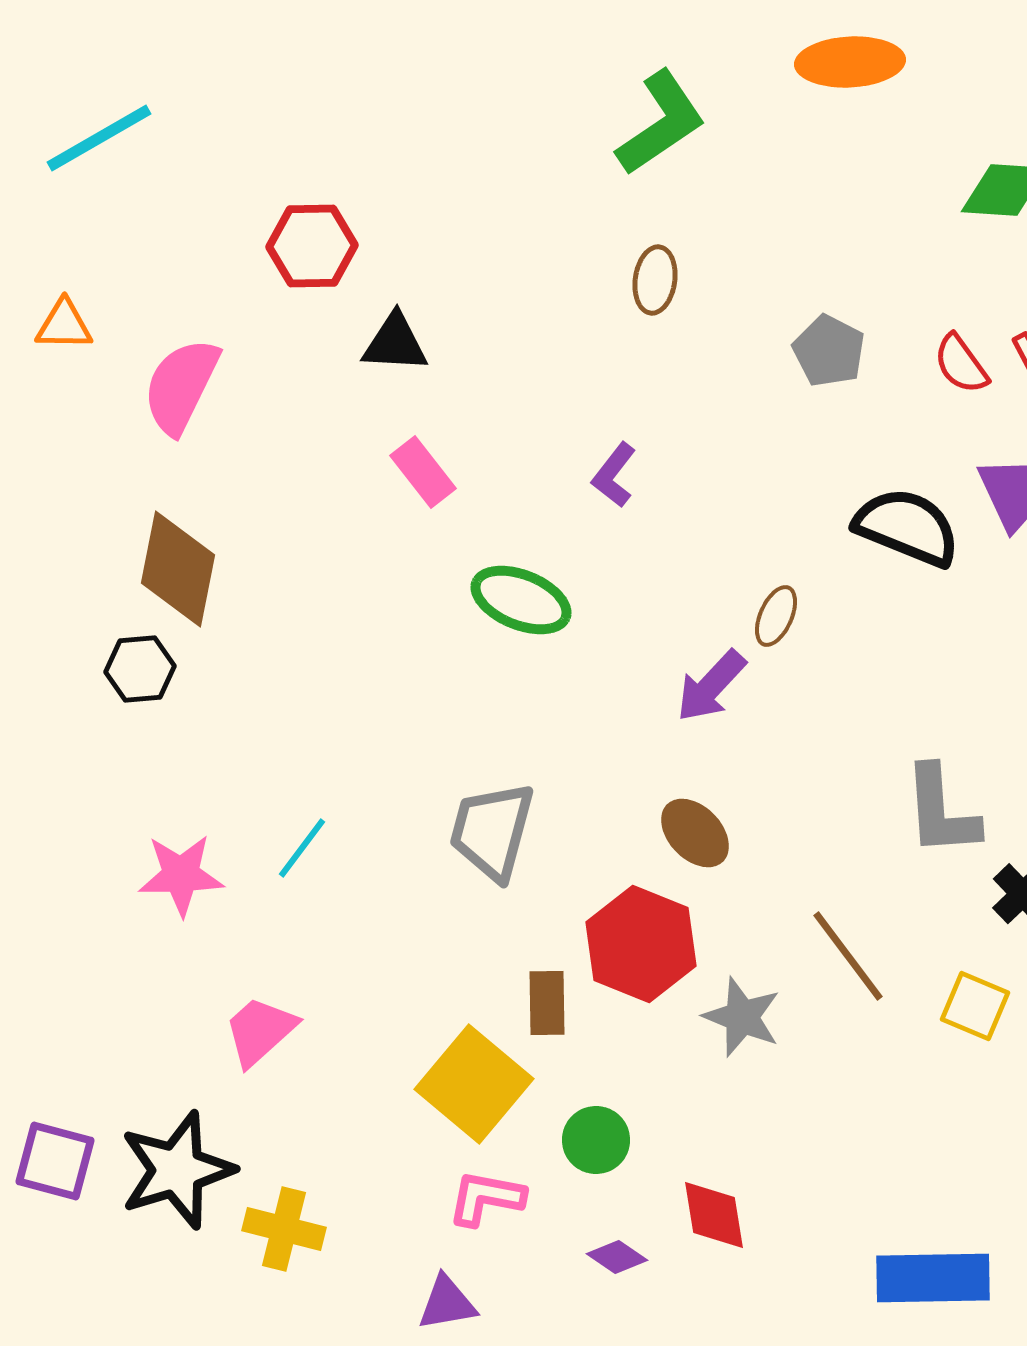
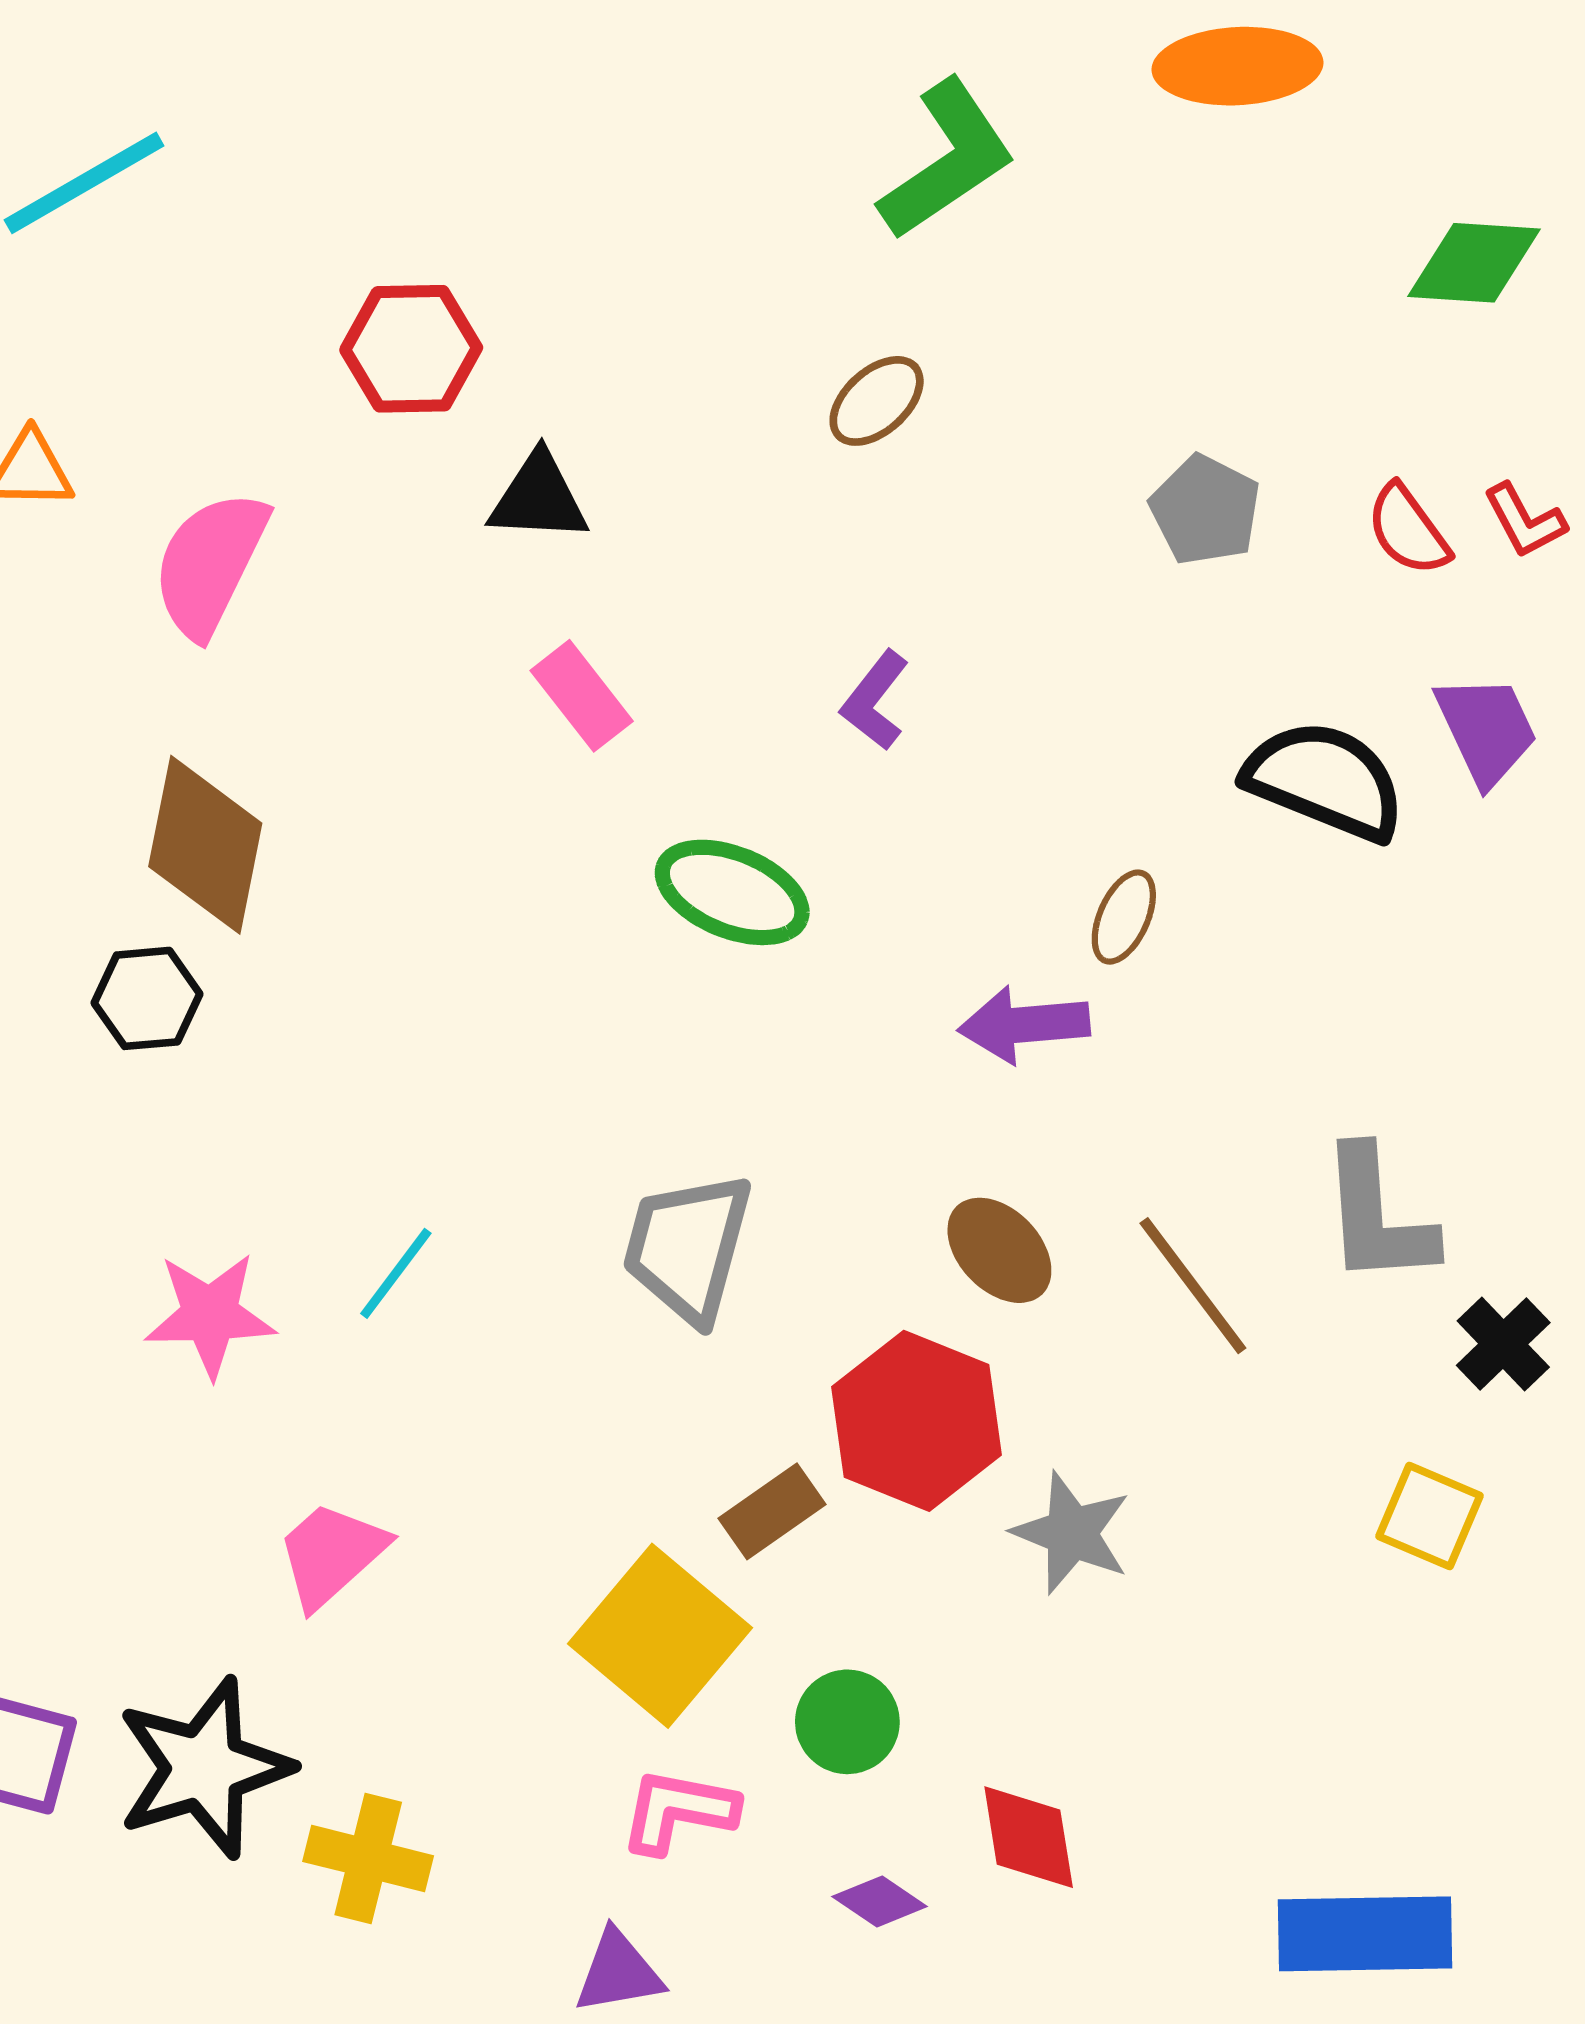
brown ellipse: (655, 280) -> (877, 401), moved, turned 40
purple arrow: (711, 686) -> (1024, 1025), turned 42
brown line: (848, 956) -> (1193, 1286), moved
brown rectangle: (547, 1003) -> (772, 1511), turned 56

